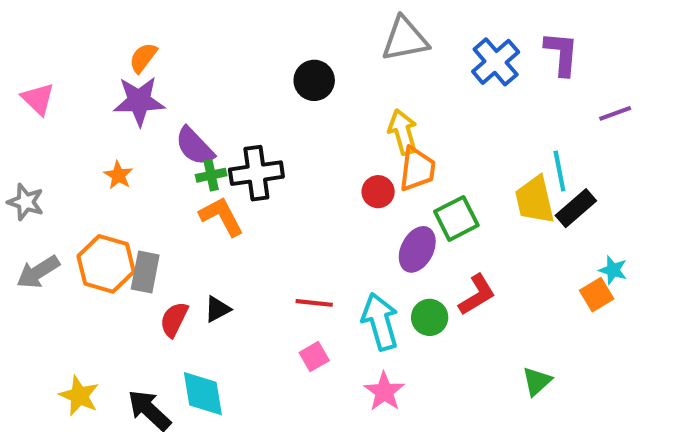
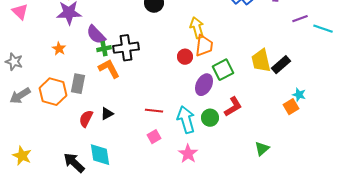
cyan line: (559, 171) -> (323, 29), moved, turned -60
gray rectangle: (145, 272) -> (78, 84), moved
yellow star: (79, 396) -> (22, 156), moved

